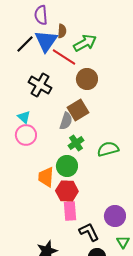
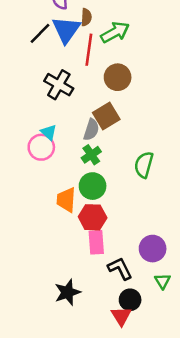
red line: (64, 57) -> (89, 50), turned 65
cyan triangle: (24, 117) -> (49, 132), moved
green cross: (76, 143) -> (91, 155), moved
green semicircle: (108, 149) -> (144, 165), turned -60

